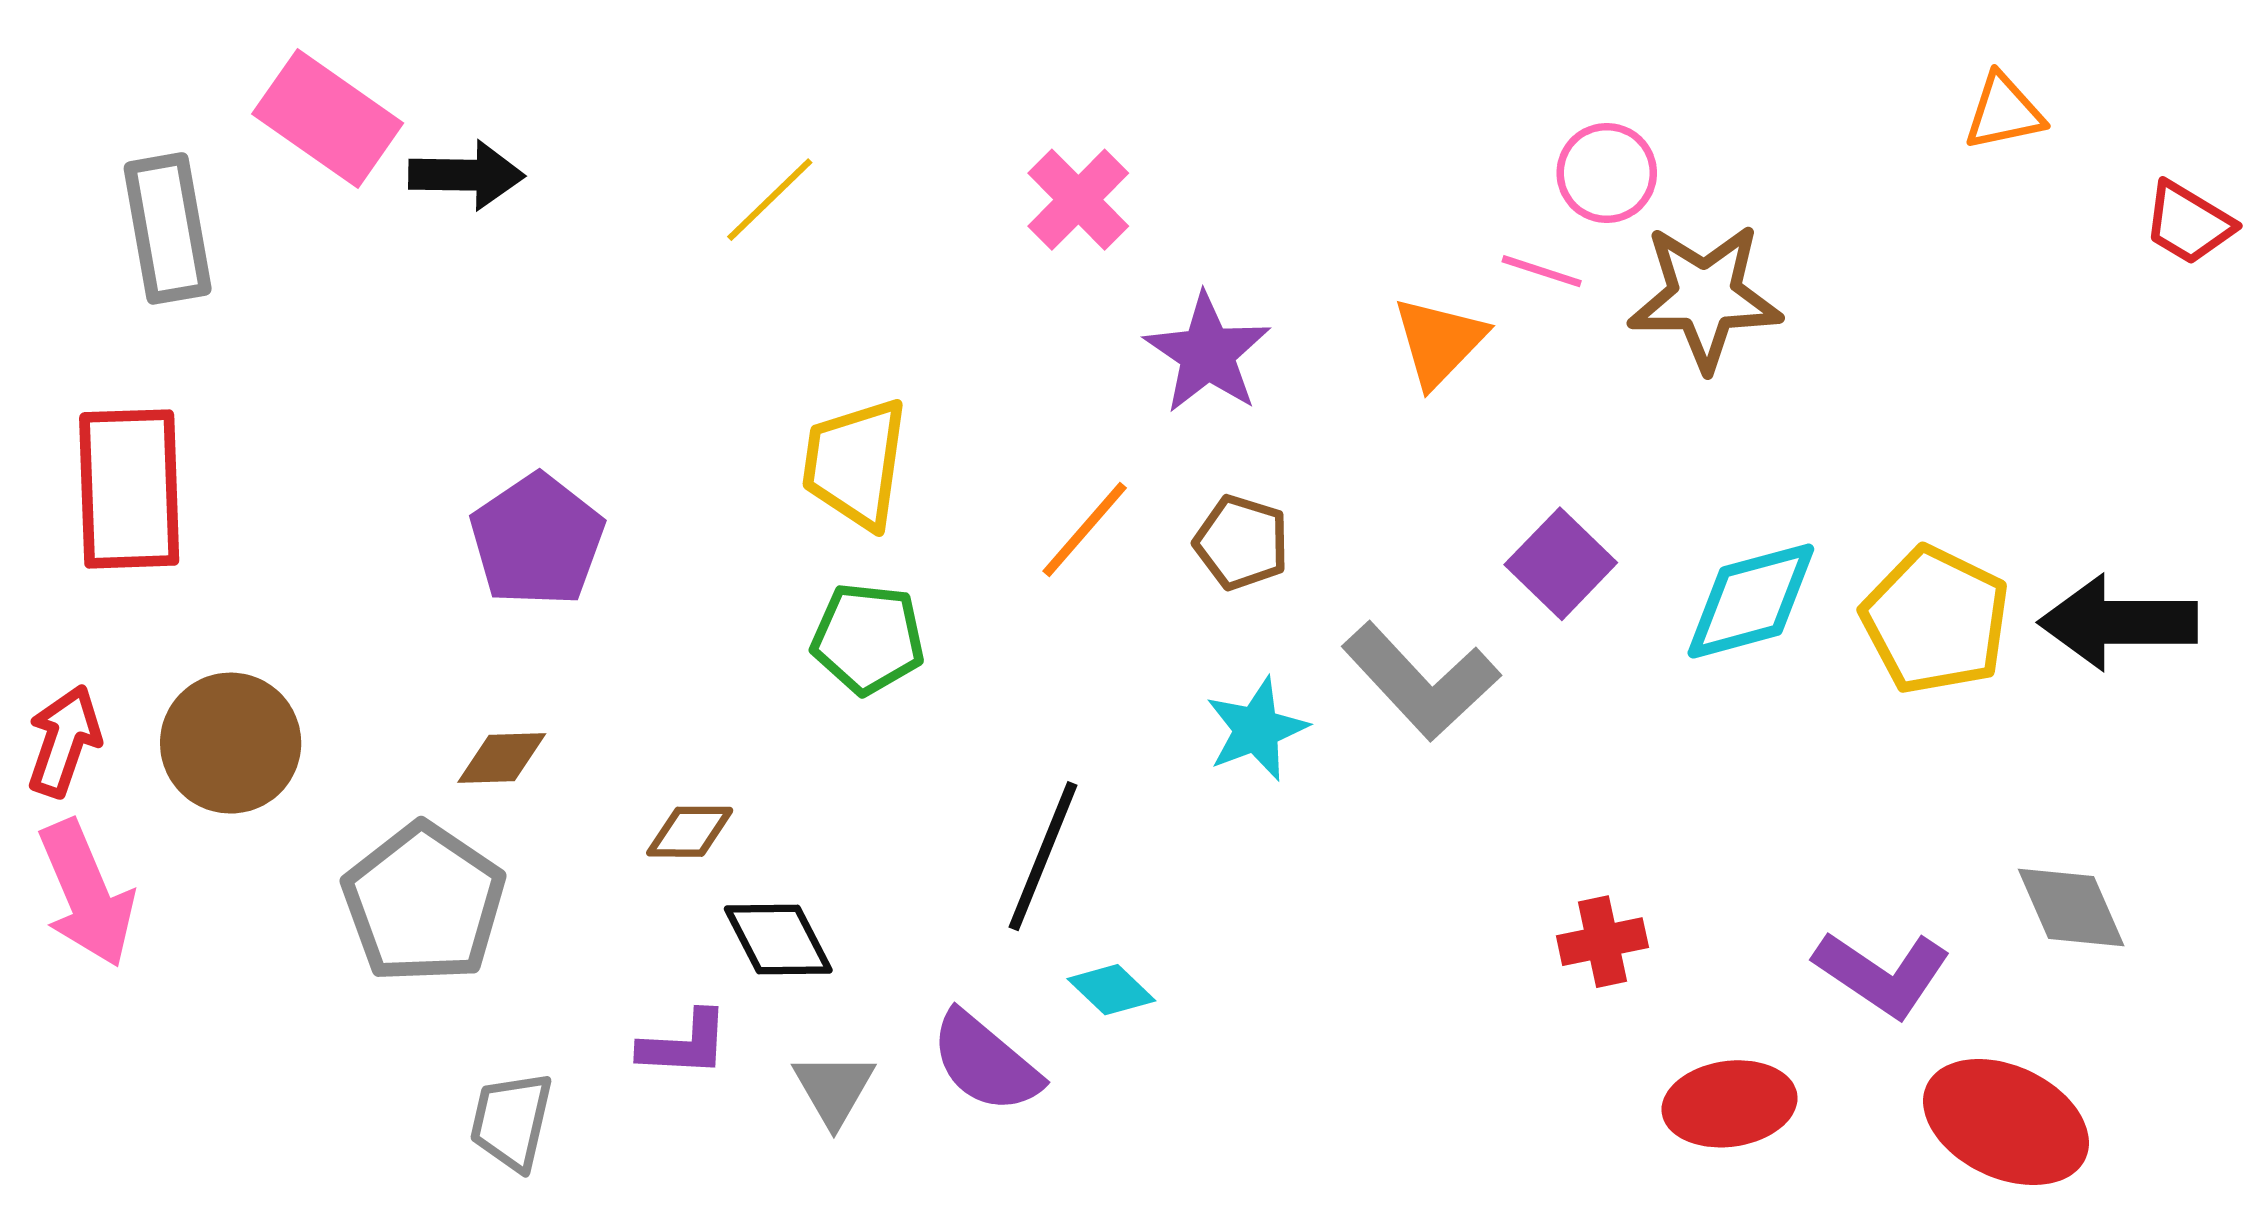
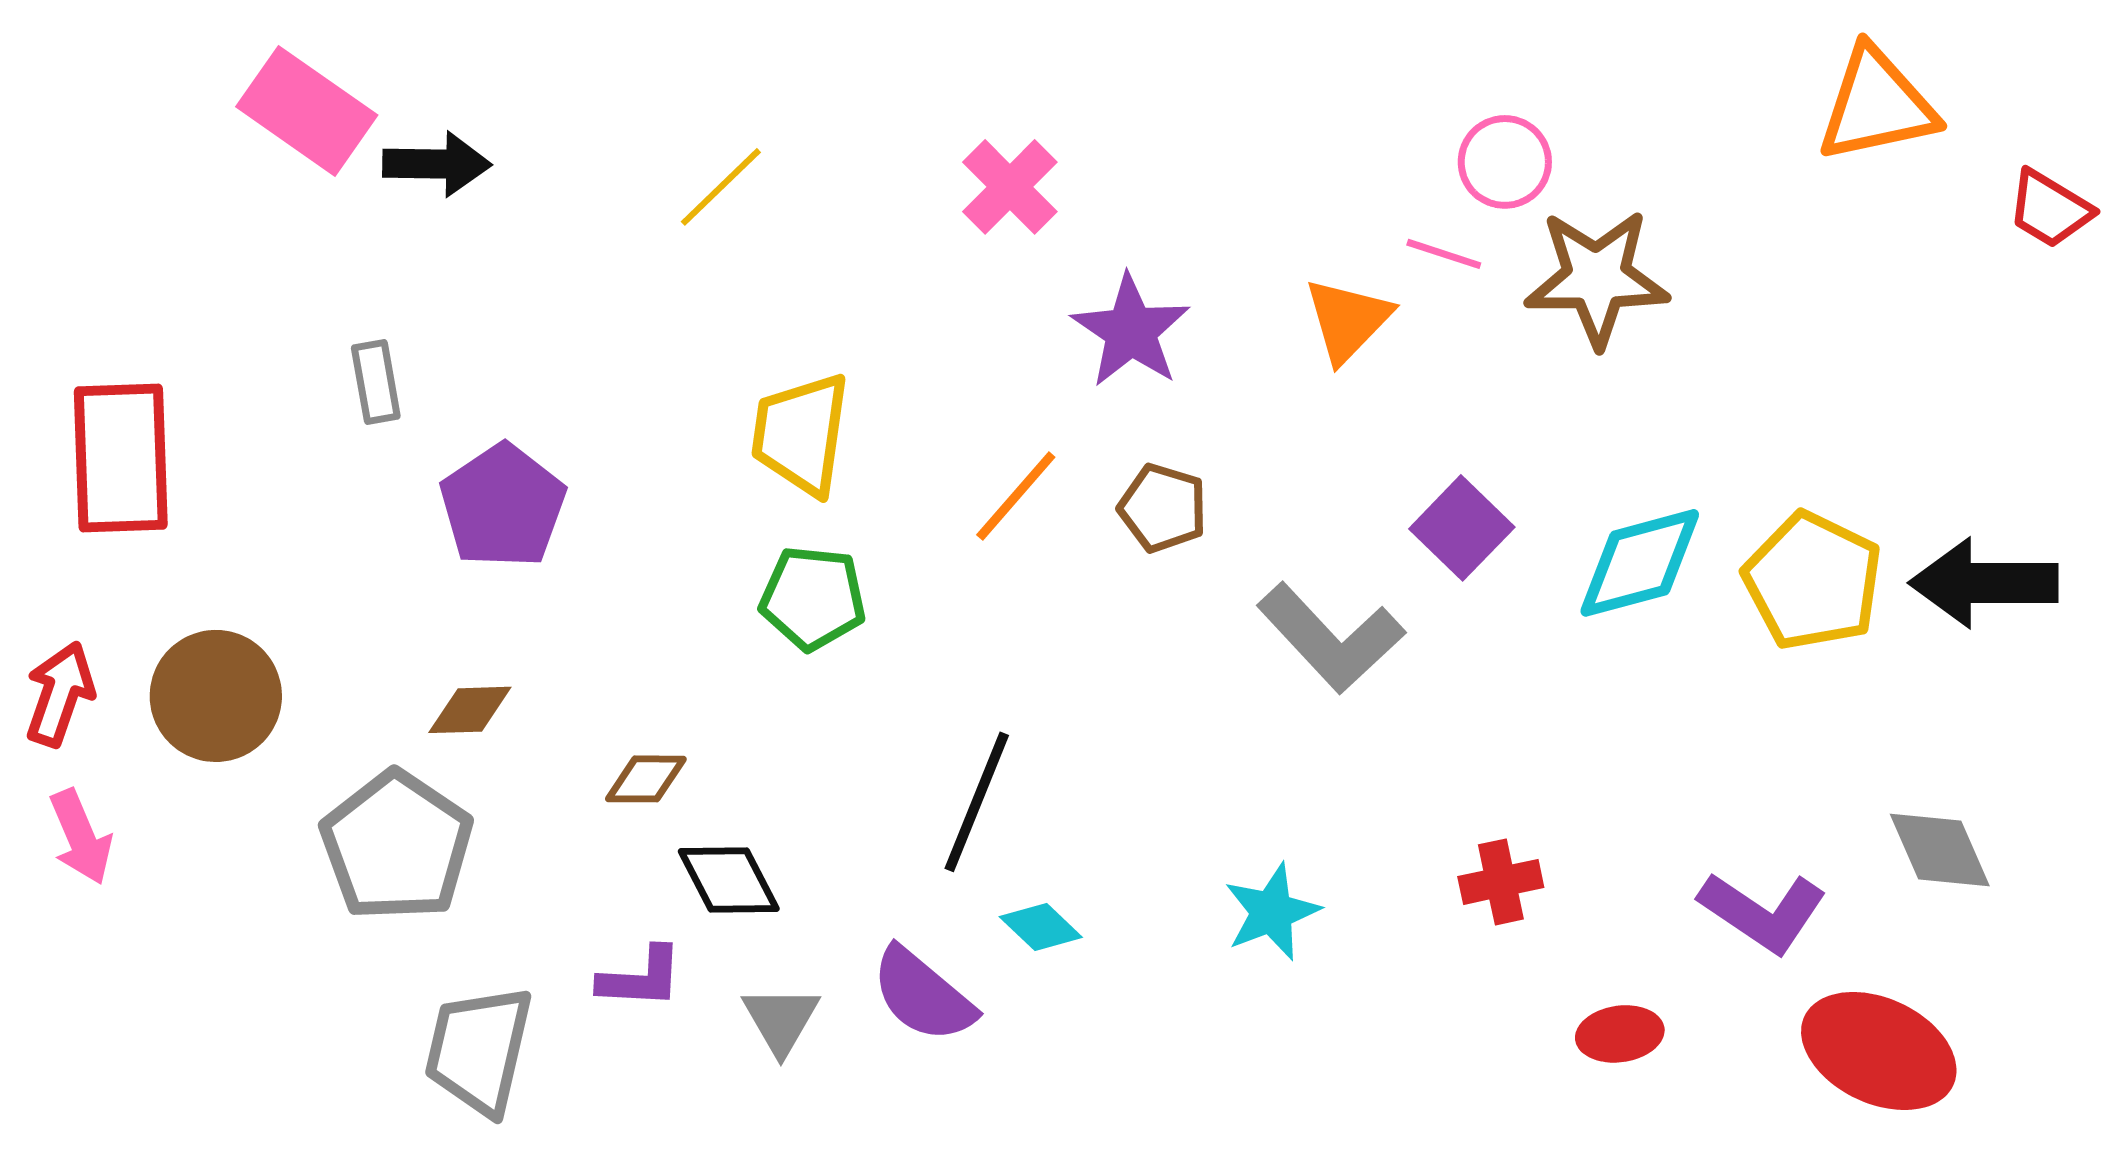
orange triangle: (2004, 112) -> (1877, 105), size x1.6
gray rectangle: (168, 228) -> (376, 382), moved, size x0.6
cyan star: (1257, 729) -> (1272, 912), moved
pink arrow: (86, 894) -> (81, 837), size x0.7
red ellipse: (1730, 1104) -> (1620, 1034), size x0.7
gray trapezoid: (511, 1121) -> (479, 1050), size x1.4

